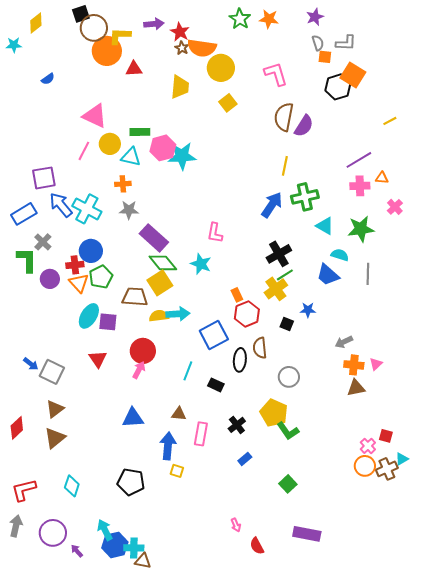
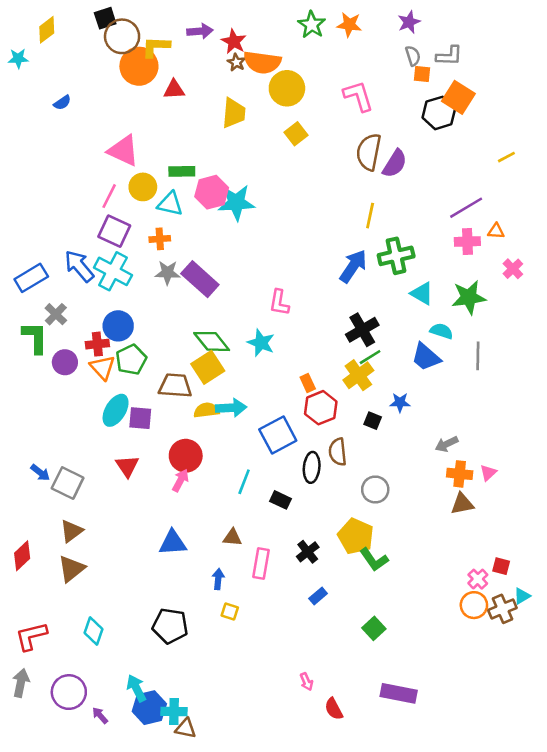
purple square: (44, 178) -> (114, 231), moved, turned 35
purple rectangle: (154, 238) -> (200, 279), moved
blue arrow: (168, 446) -> (218, 579), size x0.6

